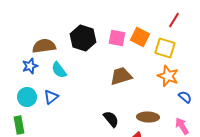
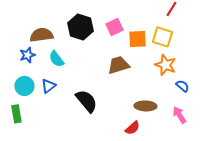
orange square: (140, 37) -> (137, 39), moved, turned -30
pink square: (117, 38) -> (114, 27), turned -36
black semicircle: (111, 119) -> (86, 101), moved, size x1.4

